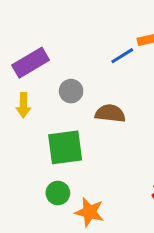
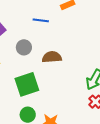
blue line: (122, 56) -> (41, 20), moved, turned 49

